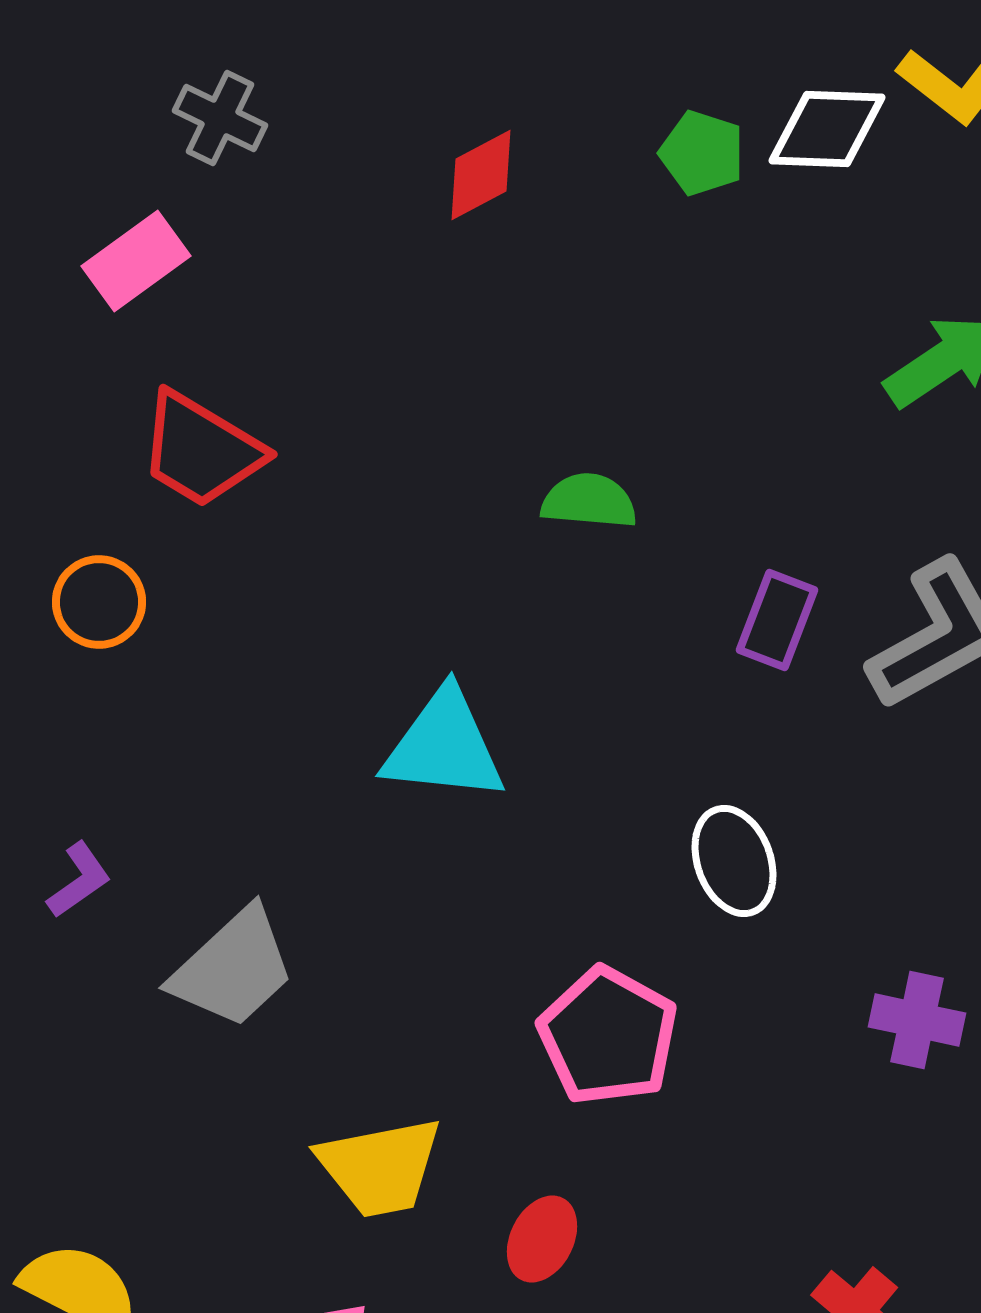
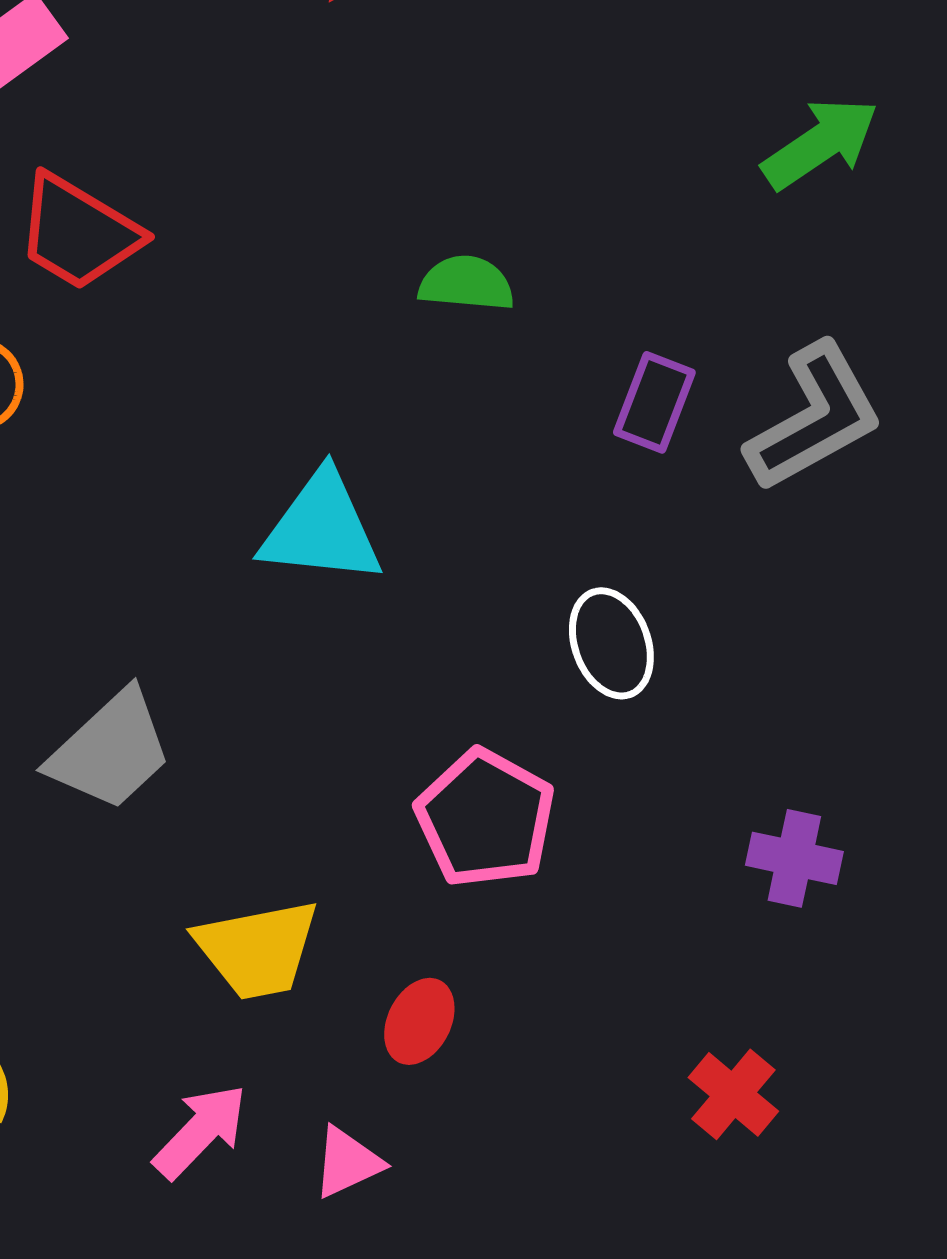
purple cross: (917, 1020) -> (794, 858), moved

